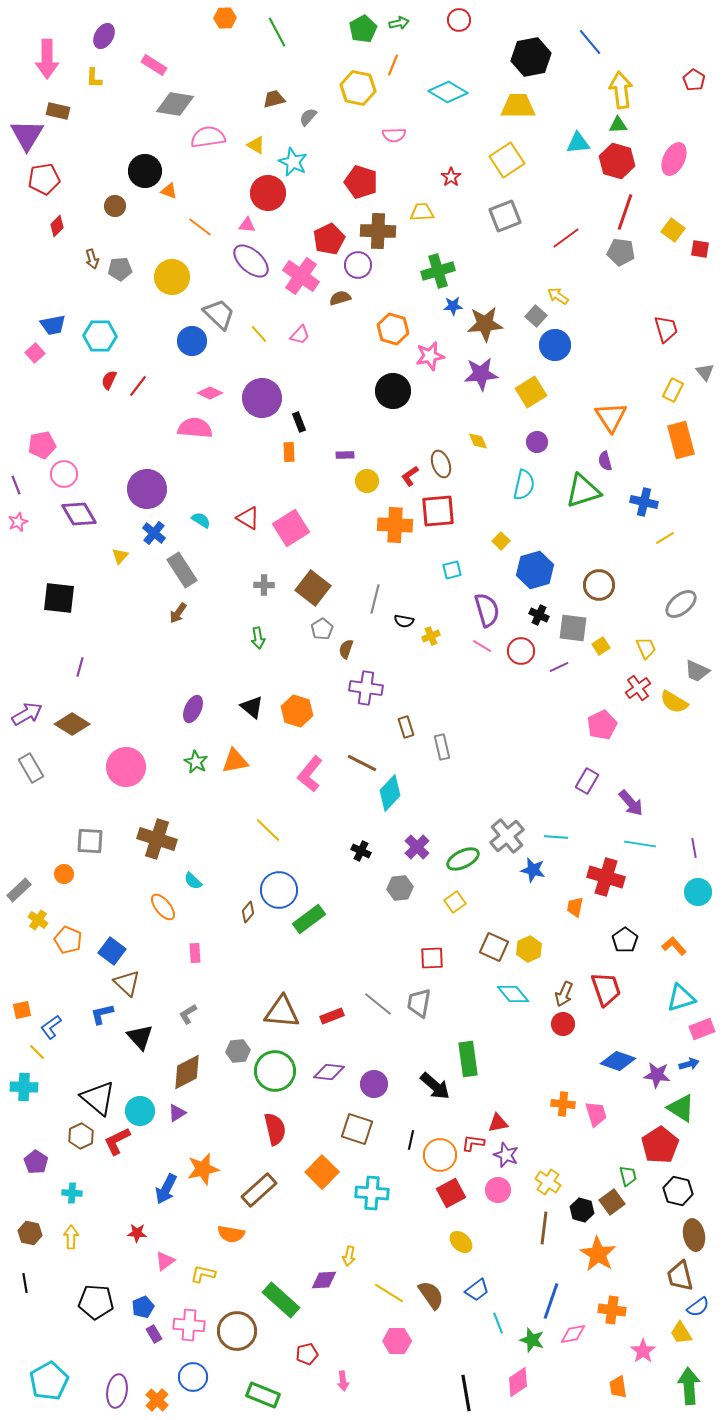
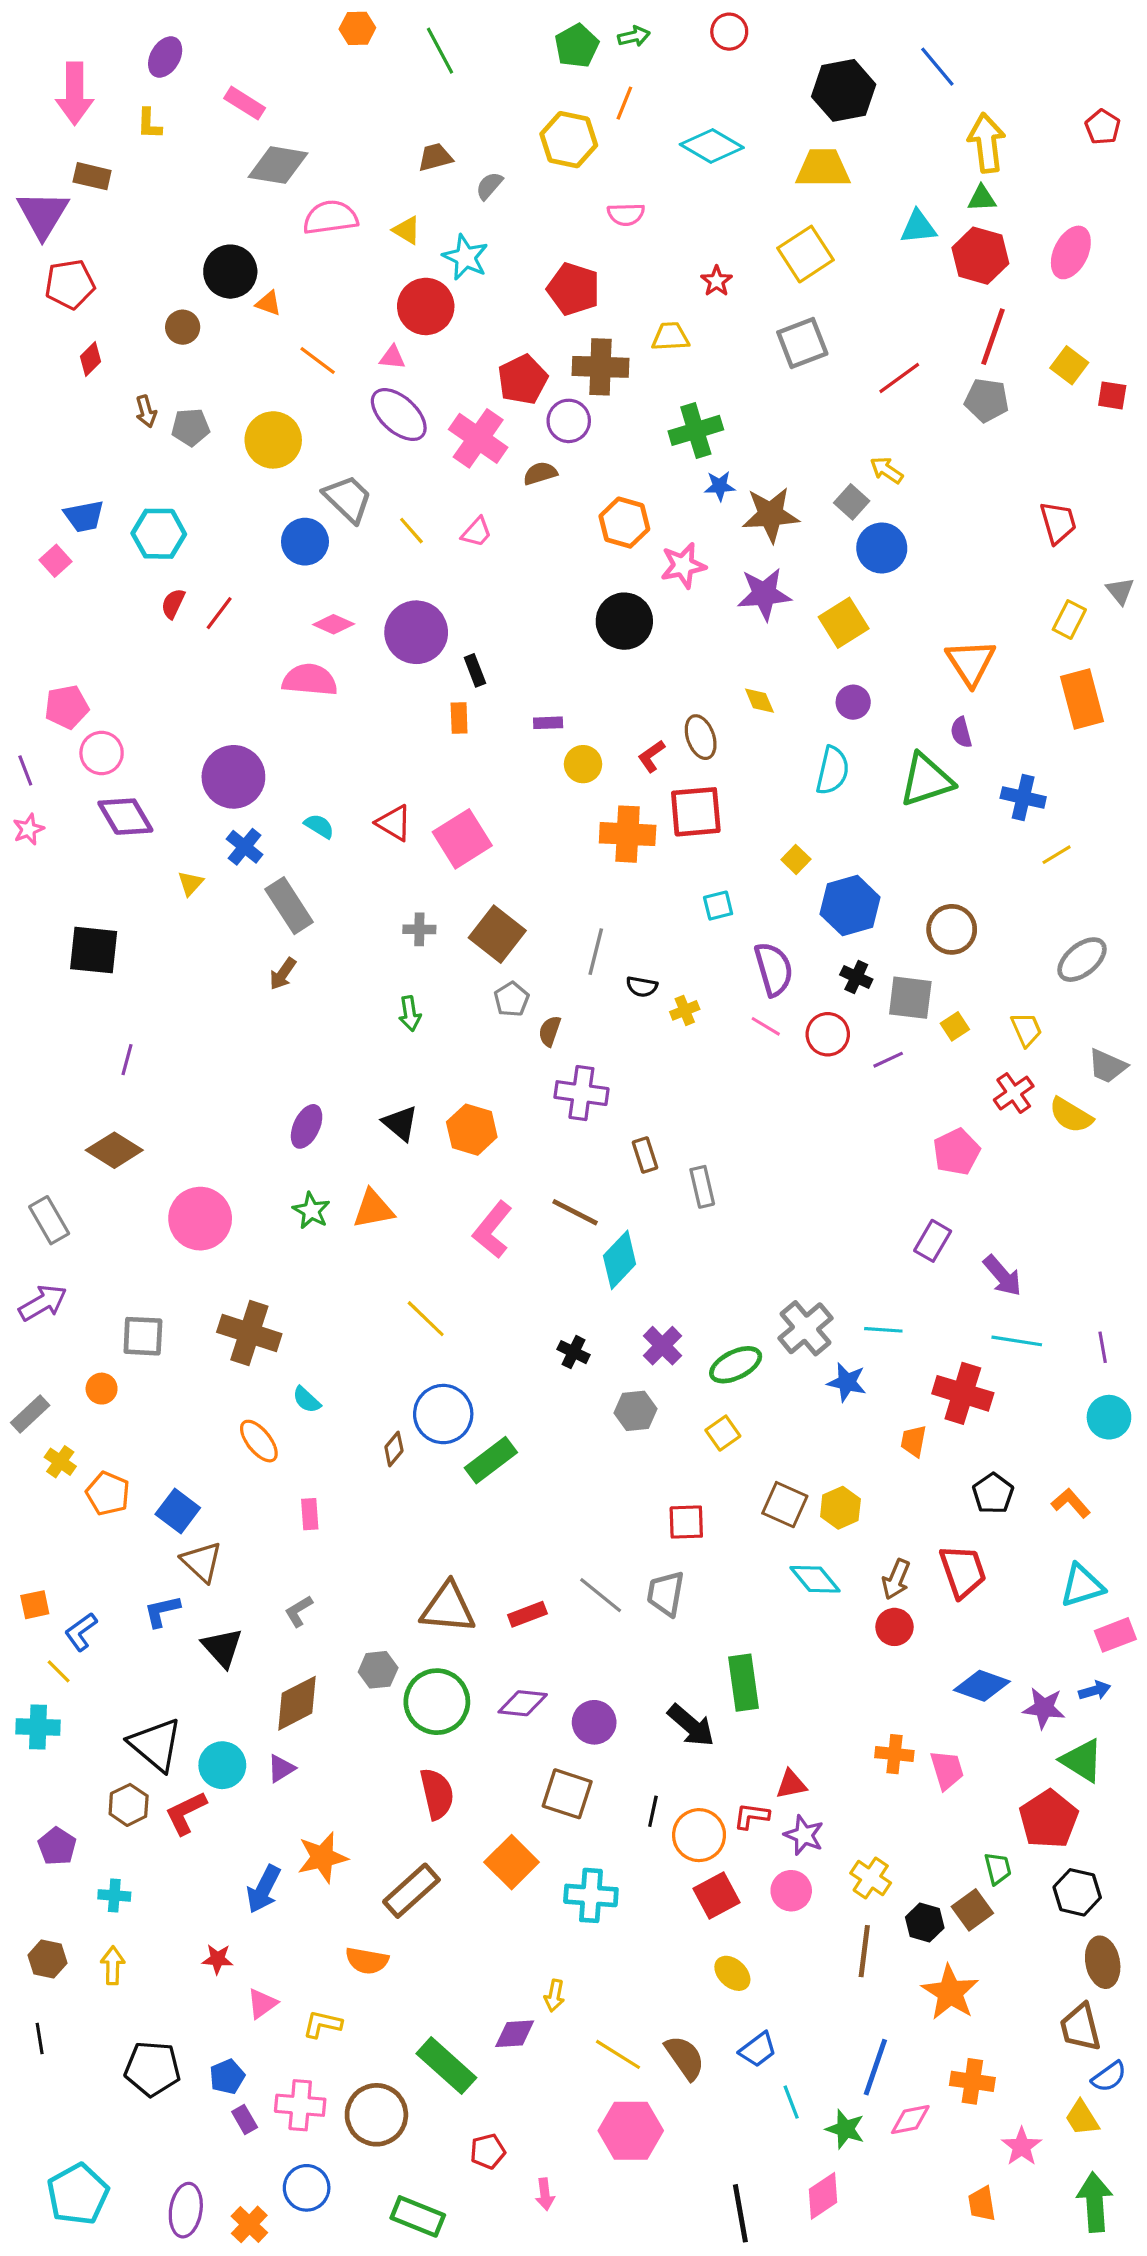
purple arrow: (27, 714) -> (43, 1303), moved
pink hexagon: (397, 1341) -> (631, 2131), size x1.4

